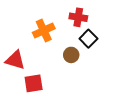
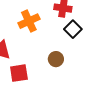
brown circle: (71, 55) -> (56, 59), moved

